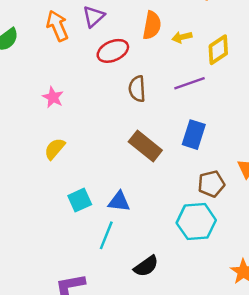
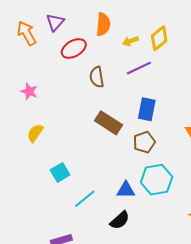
yellow arrow: (182, 37) -> (130, 41), moved
brown pentagon: (211, 184) -> (144, 142), moved
blue triangle: (119, 201) -> (126, 190), moved
cyan line: (106, 235) -> (85, 199), turned 35

